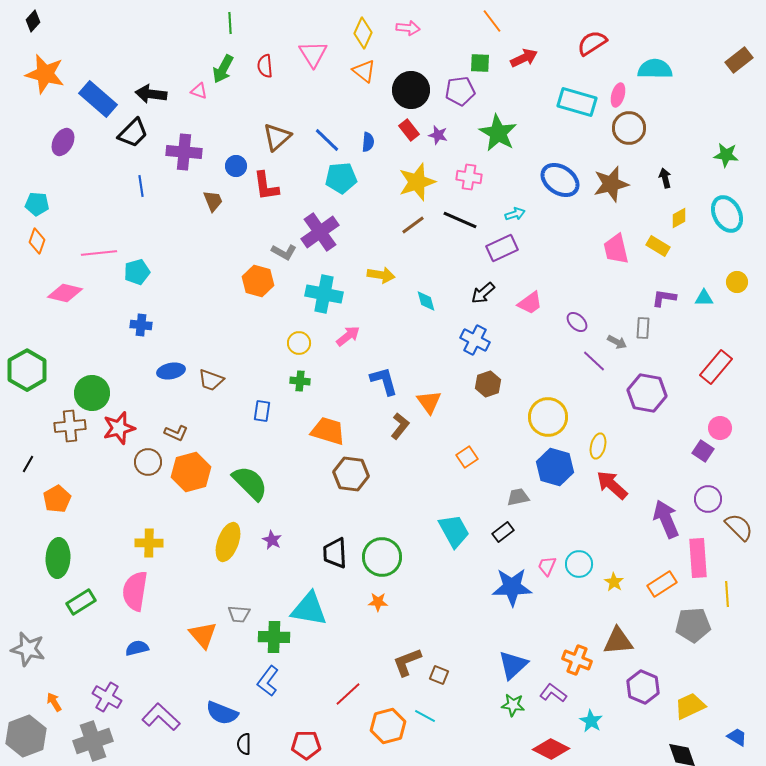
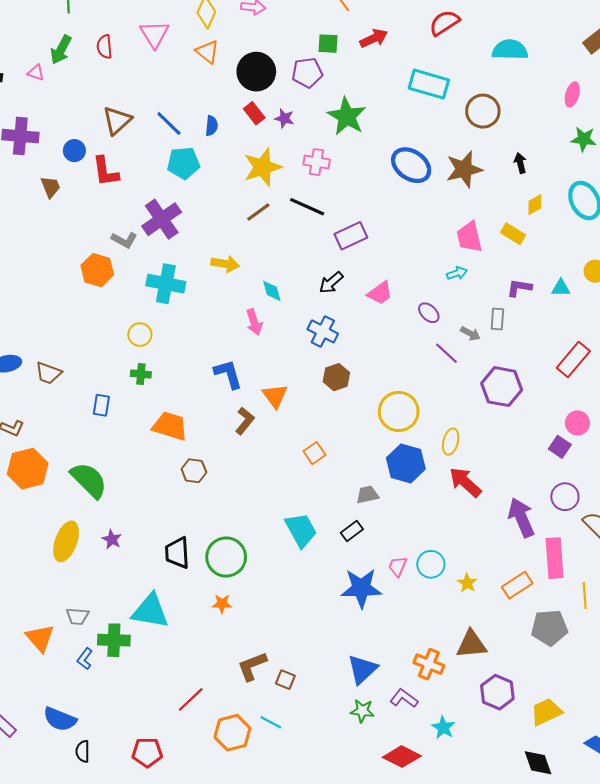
pink ellipse: (618, 95) -> (572, 94), moved
cyan arrow: (515, 214) -> (457, 273), moved
pink arrow: (348, 336) -> (254, 322), moved, turned 110
brown hexagon: (351, 474) -> (194, 471), size x0.7
blue L-shape: (268, 681) -> (85, 659), moved, size x0.7

